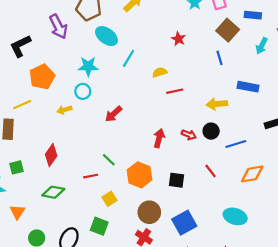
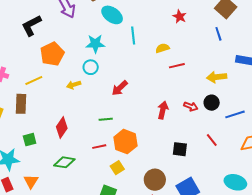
cyan line: (129, 58) -> (133, 35), turned -36
green line: (109, 160) -> (106, 119), moved, turned -48
orange hexagon: (140, 175) -> (125, 142), moved

